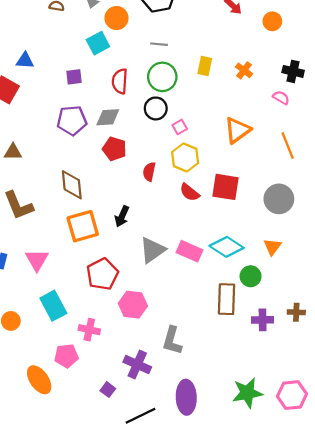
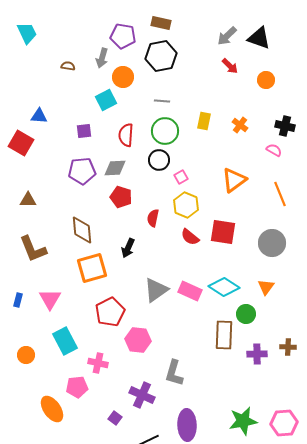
black arrow: (122, 216) -> (128, 248), moved

